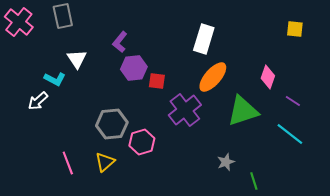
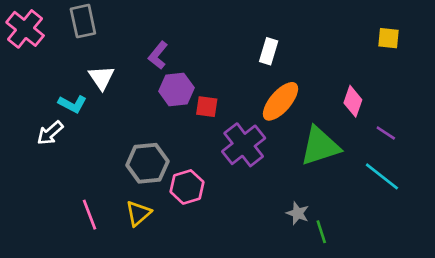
white rectangle: (204, 39) -> (269, 51), size x0.7
gray star: (226, 162) -> (298, 213), turned -30
green line: (254, 181) -> (321, 232), moved

